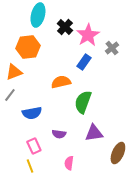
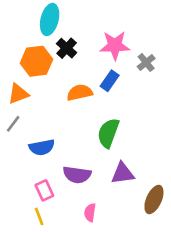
black cross: (65, 27) -> (67, 48), moved
pink star: (88, 35) -> (115, 46), turned 30
orange semicircle: (61, 82) -> (80, 93), moved
purple semicircle: (59, 134) -> (77, 175), size x1.5

